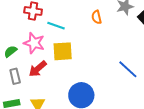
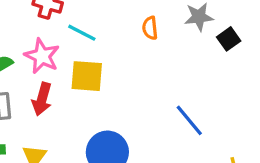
red arrow: (38, 69) -> (42, 99), turned -42

